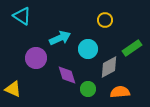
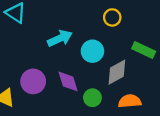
green rectangle: (132, 48) -> (144, 50), turned 60
purple circle: (36, 58) -> (33, 81), moved

